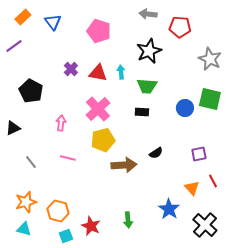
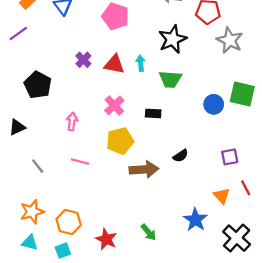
gray star: (210, 59) -> (230, 40), moved
pink cross: (98, 109) -> (114, 105), size x0.7
black rectangle: (142, 112) -> (153, 113), moved
green arrow: (128, 220) -> (149, 232), turned -35
cyan square: (66, 236) -> (63, 251), moved

